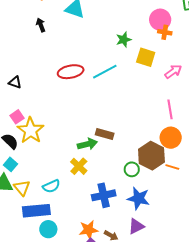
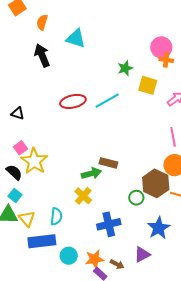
black arrow: (41, 25) -> (42, 55), size x1.6
cyan semicircle: (51, 186) -> (56, 216), turned -60
blue star: (138, 198) -> (159, 228), moved, turned 30
cyan circle: (48, 229) -> (69, 256), moved

